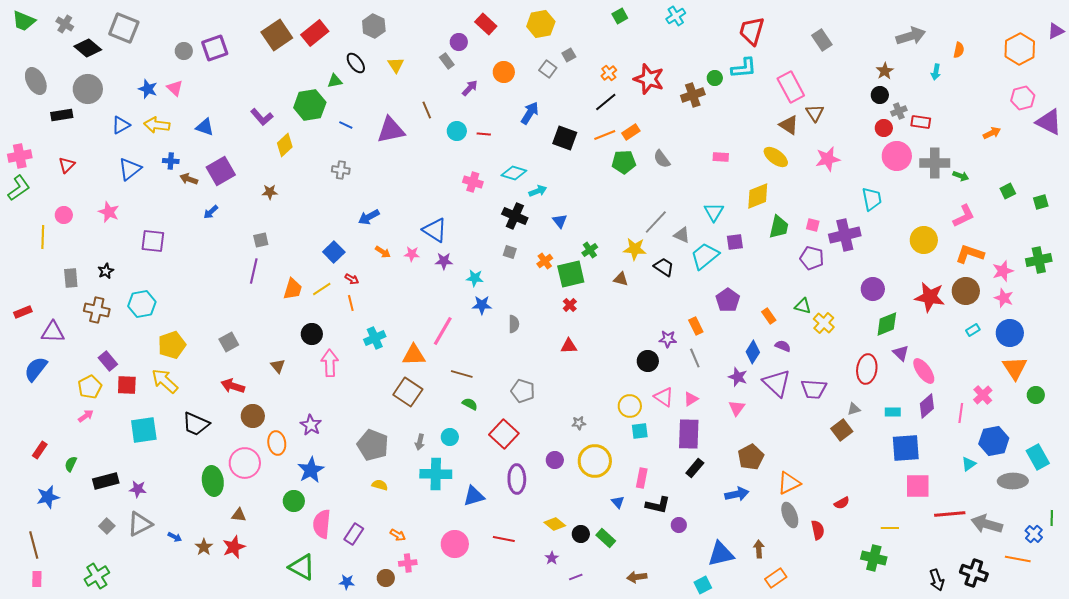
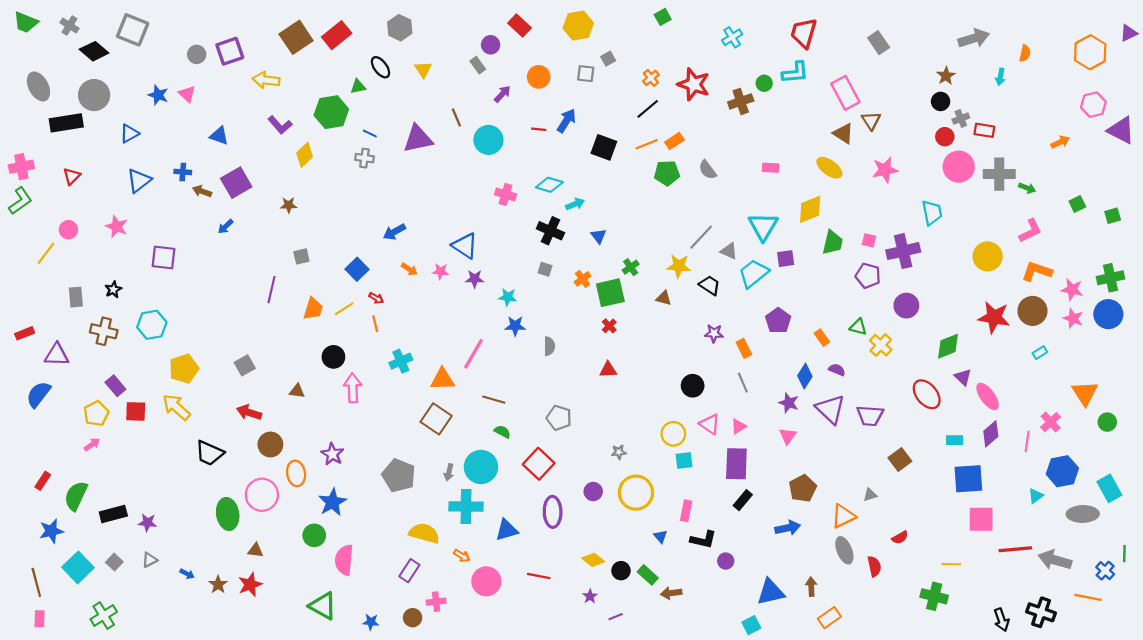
cyan cross: (676, 16) -> (732, 37), moved
gray square: (548, 69) -> (586, 74), turned -30
black rectangle: (62, 115) -> (66, 123), size x1.4
yellow arrow: (157, 125) -> (266, 80), moved
cyan circle: (457, 131) -> (488, 140), size x1.4
red line: (484, 134) -> (539, 129), moved
gray cross: (341, 170) -> (364, 158), moved
cyan triangle: (714, 212) -> (763, 226), size x1.4
yellow line: (43, 237) -> (46, 253), turned 35
gray square: (261, 240) -> (301, 256), moved
pink star: (1003, 271) -> (1072, 290), turned 30
purple circle: (873, 289) -> (906, 306), moved
blue circle: (1010, 333) -> (1108, 314), moved
purple star: (668, 339) -> (714, 333), moved
brown triangle: (278, 366) -> (297, 391), turned -42
red ellipse: (867, 369) -> (927, 394), turned -48
gray triangle: (854, 409) -> (870, 495), moved
cyan square: (144, 430) -> (78, 567), moved, turned -36
cyan circle: (450, 437) -> (481, 467), size x1.8
green semicircle: (71, 464) -> (76, 496), size x1.8
yellow semicircle: (380, 485) -> (424, 533), moved, size x1.8
gray triangle: (140, 524) -> (150, 560), size x0.6
purple rectangle: (354, 534) -> (409, 571), moved
orange arrow: (398, 535) -> (462, 556), moved
brown arrow: (637, 577) -> (671, 593), moved

